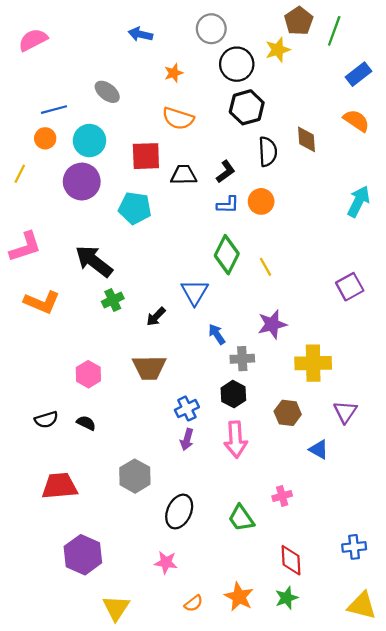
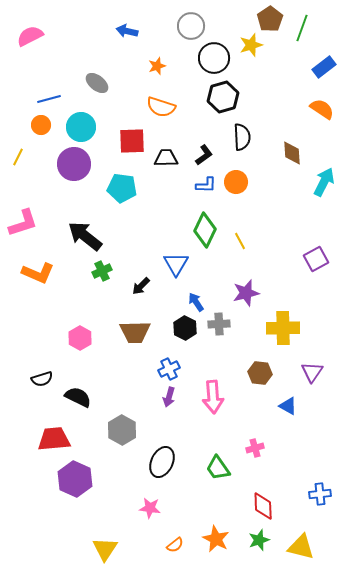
brown diamond: (306, 139) -> (292, 153), moved
black hexagon: (233, 394) -> (185, 328), moved
black semicircle: (86, 423) -> (78, 397), moved, size x1.5
purple hexagon: (83, 555) -> (75, 479), moved
yellow triangle: (362, 606) -> (301, 547), moved

